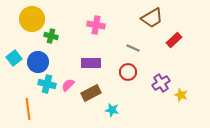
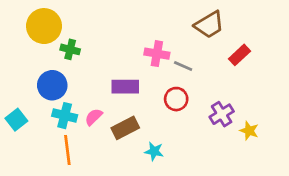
pink cross: (96, 25) -> (157, 54), moved
cyan square: (14, 58) -> (16, 120), moved
orange line: (28, 109) -> (67, 150), moved

